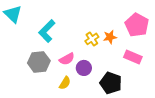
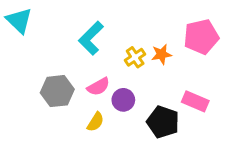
pink pentagon: (137, 25) -> (201, 37), turned 30
cyan L-shape: (47, 31) -> (91, 38), moved
pink rectangle: (133, 57) -> (195, 101), moved

